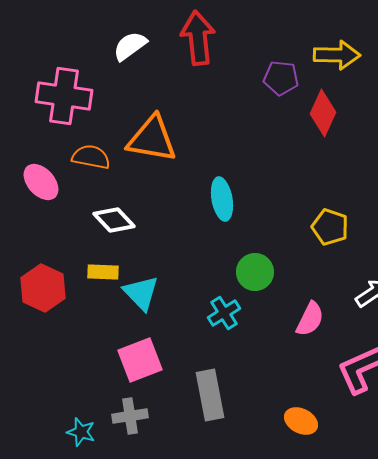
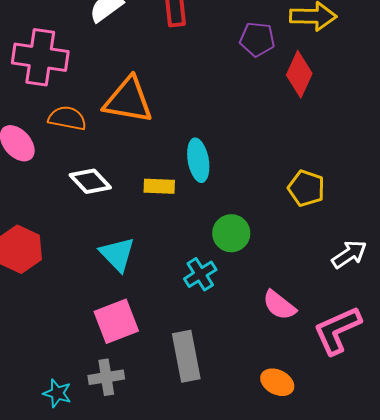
yellow rectangle: (103, 272) -> (159, 186), moved
pink semicircle: (310, 319) -> (279, 305), moved, turned 102

